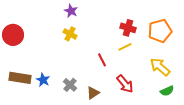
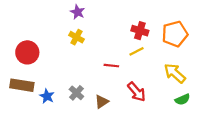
red circle: (13, 35) -> (27, 52), moved
red line: (102, 60) -> (111, 66), turned -56
blue star: (43, 80) -> (47, 96), moved

